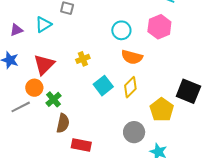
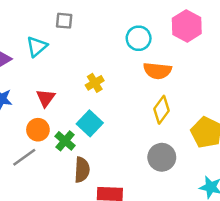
red triangle: (44, 65) -> (46, 98), size x0.7
cyan square: (103, 86) -> (90, 123), moved
gray circle: (134, 132) -> (162, 157), moved

